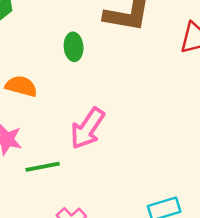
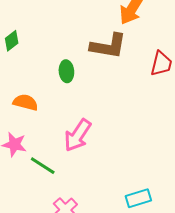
green line: (43, 167) -> (43, 166), turned 44

